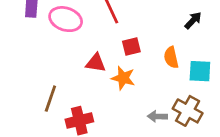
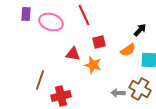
black arrow: (193, 20) -> (140, 30), moved
orange semicircle: (171, 57) -> (128, 50), turned -112

